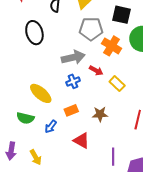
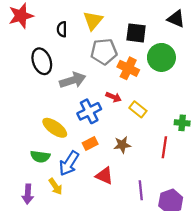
gray arrow: (73, 57) -> (73, 80), moved
blue cross: (73, 81) -> (89, 111), size x1.5
blue arrow: (51, 127) -> (69, 163), size x1.6
yellow arrow: (36, 157) -> (56, 187), moved

